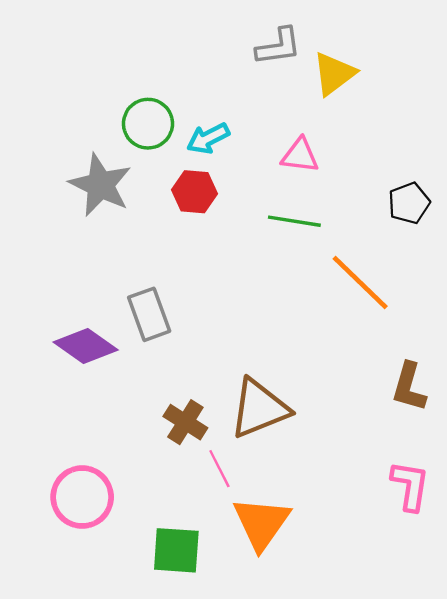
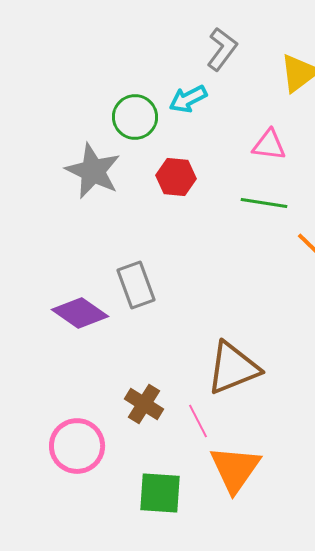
gray L-shape: (278, 46) -> (222, 49), moved, turned -45
cyan arrow: (208, 138) -> (188, 99), moved
brown cross: (185, 422) -> (144, 404), moved

